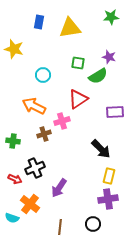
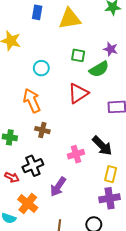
orange arrow: (34, 106) -> (32, 101), turned 40
pink cross: (62, 121) -> (76, 154), moved
brown cross: (44, 134) -> (42, 130), turned 32

